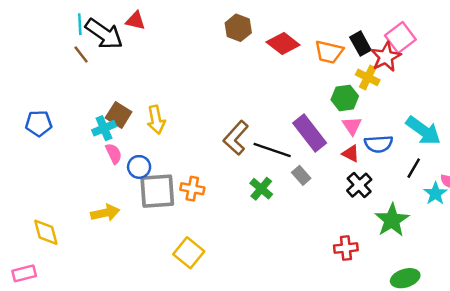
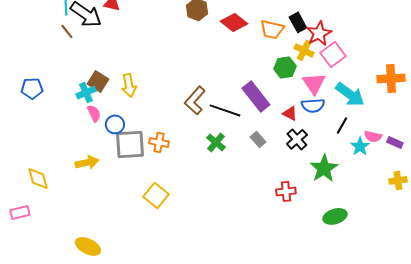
pink square: (400, 37) -> (333, 54), moved
pink triangle: (352, 126) -> (314, 83), moved, size x1.4
gray rectangle: (301, 175) -> (258, 139), moved

